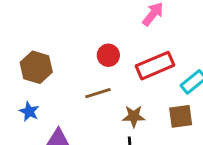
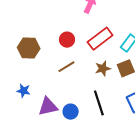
brown hexagon: (36, 67) -> (29, 48), moved
brown star: (134, 116) -> (103, 68), moved

